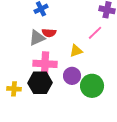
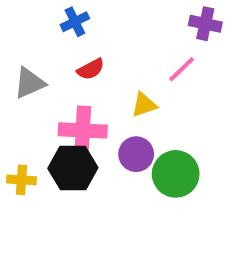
red semicircle: (49, 33) -> (91, 69), turned -32
gray triangle: (37, 38) -> (29, 83), moved

